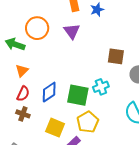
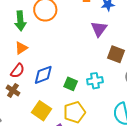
purple triangle: (72, 31) -> (99, 29), moved
green arrow: (15, 44) -> (20, 21), turned -126
green square: (78, 95) -> (71, 84), size x0.6

